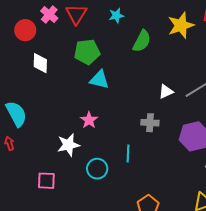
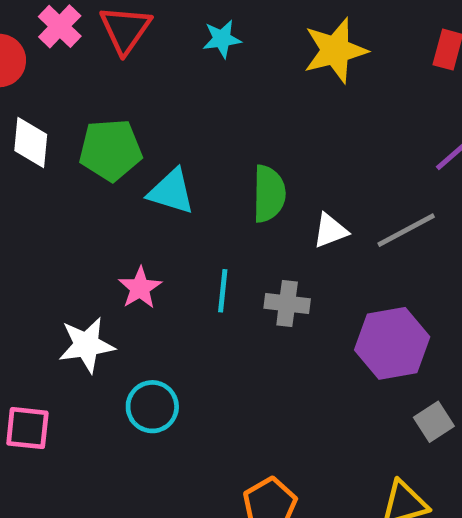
yellow star: (181, 25) -> (335, 50), moved
green semicircle: (142, 41) -> (269, 194), moved, turned -30
green pentagon: (87, 52) -> (110, 150), moved
cyan line: (128, 153) -> (223, 291), moved

